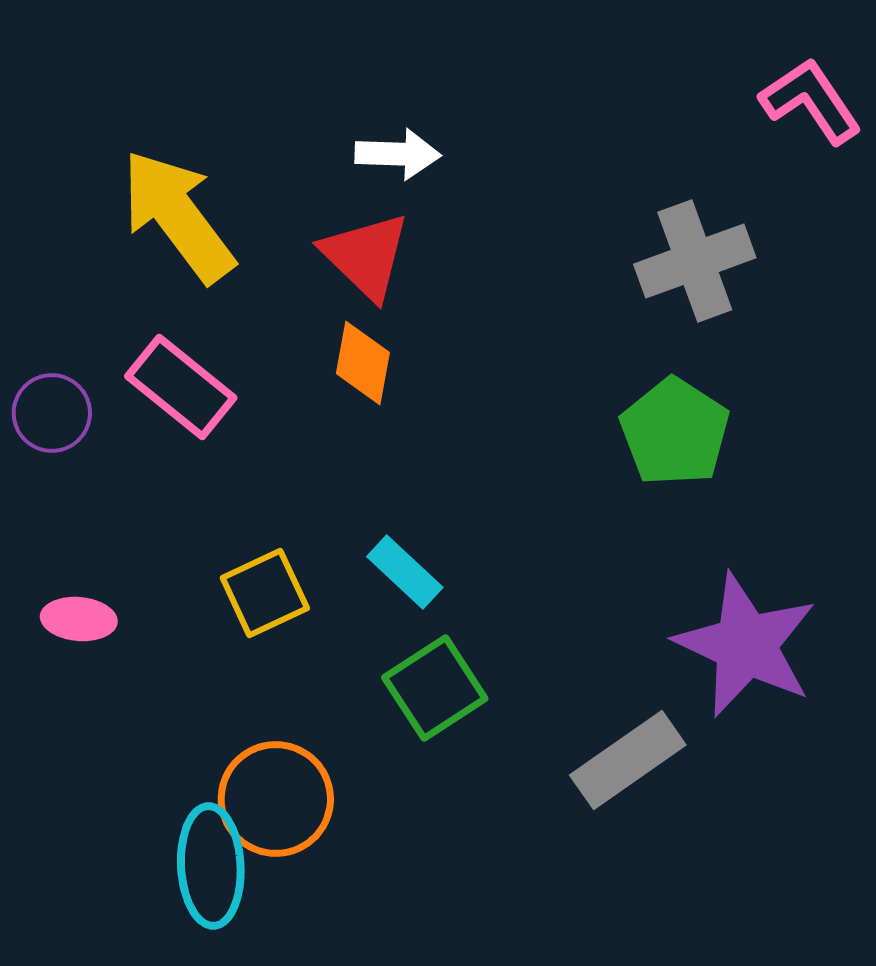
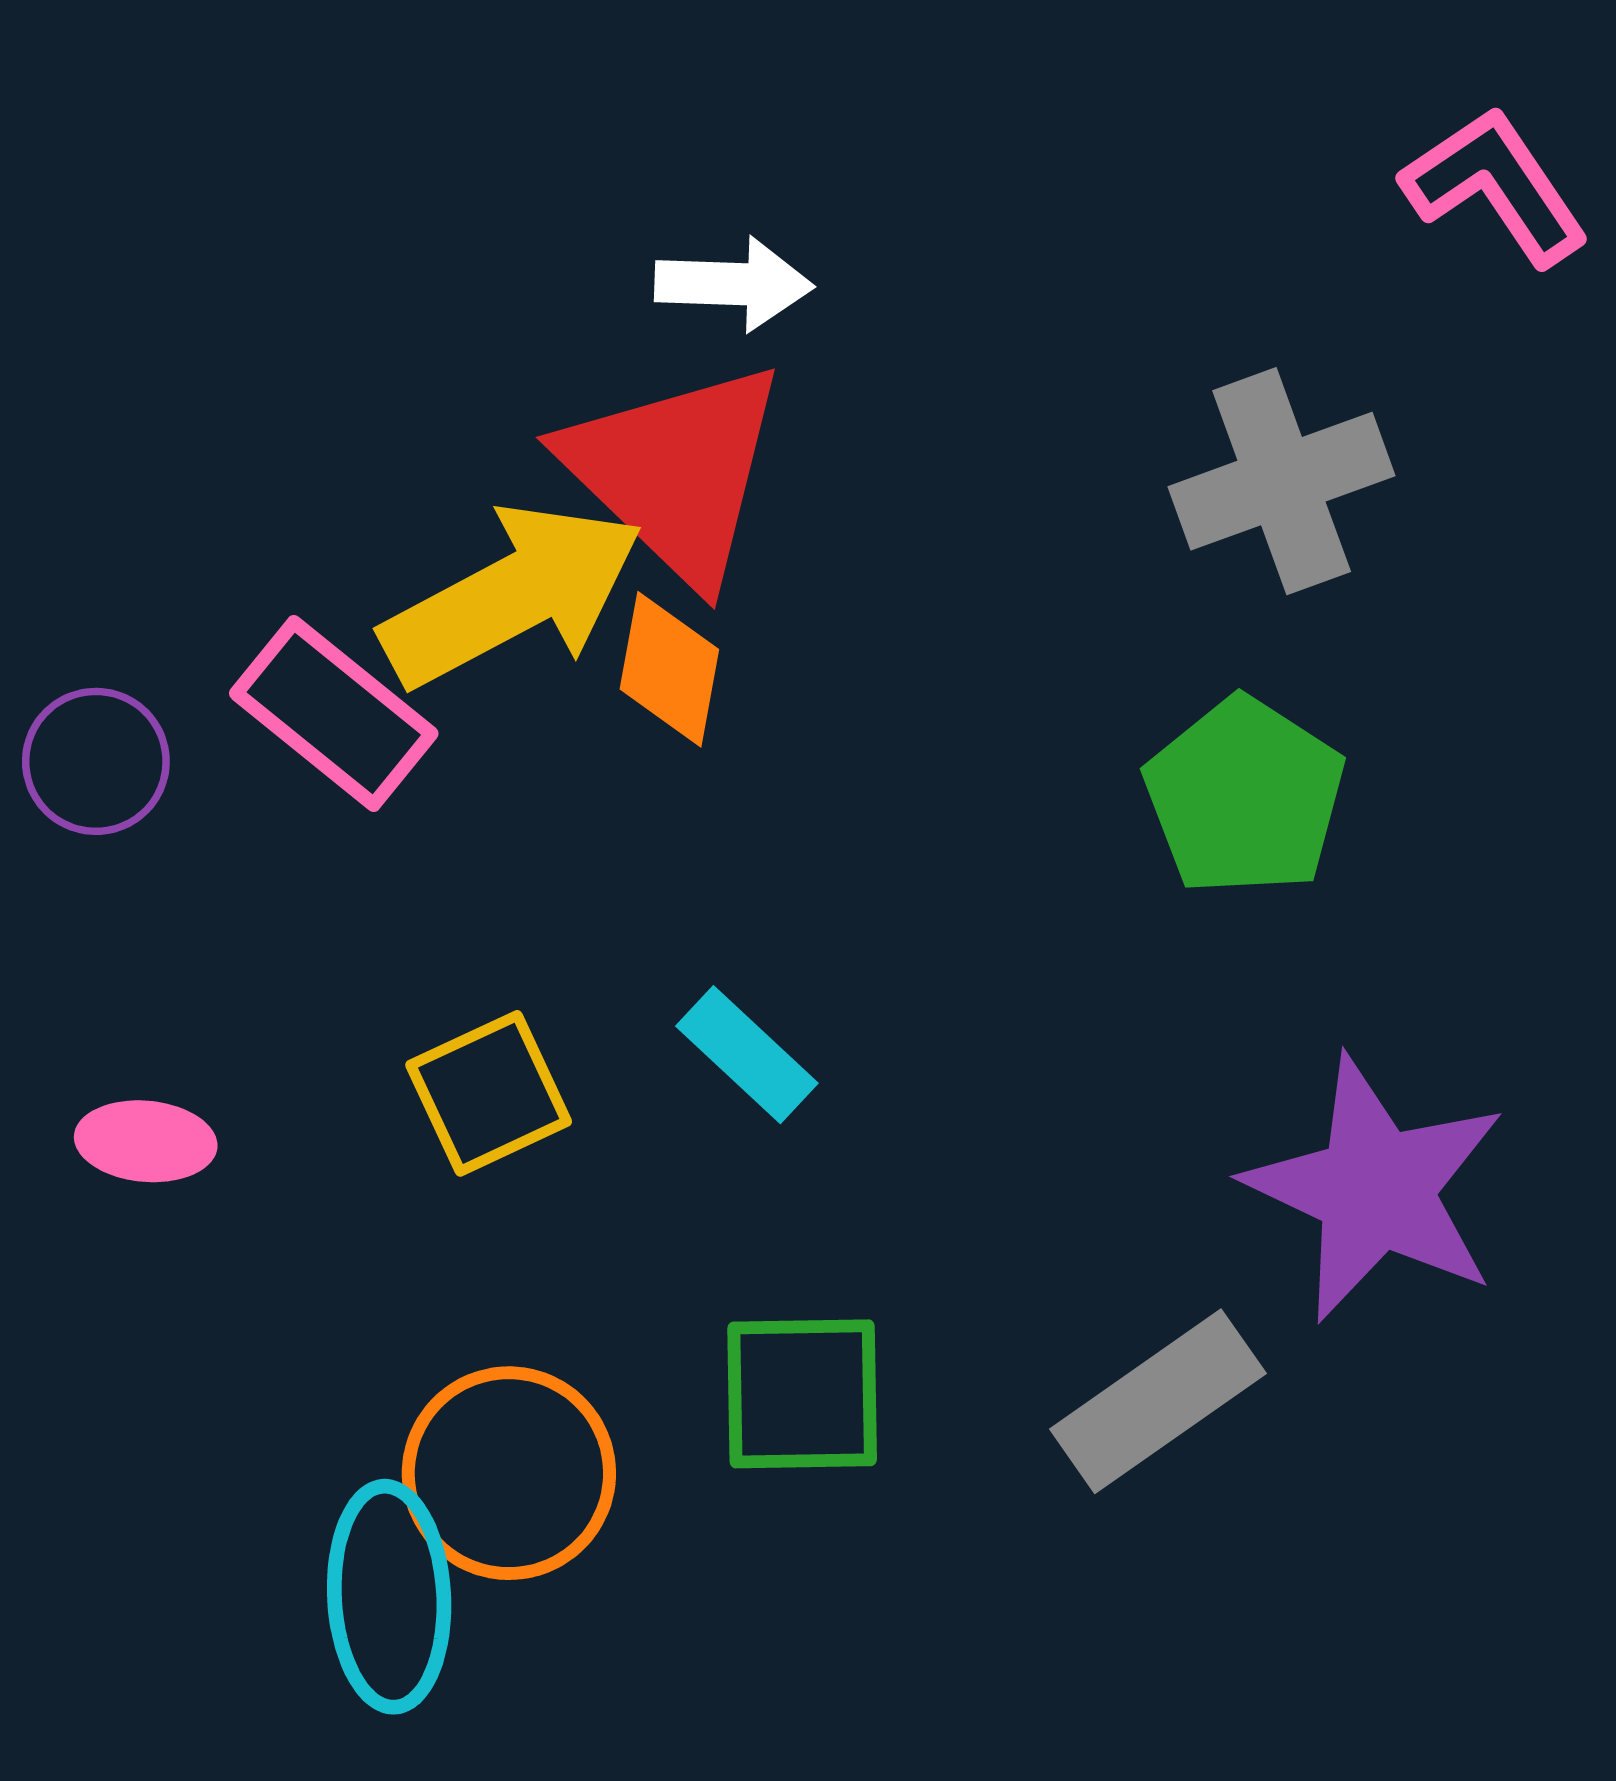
yellow arrow: (178, 216) -> (513, 595), moved, turned 99
red triangle: (366, 256) -> (675, 472), size x1.4
green square: (435, 688) -> (802, 1394), moved, turned 32

